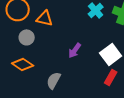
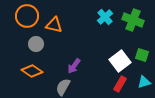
purple arrow: (75, 50) -> (74, 66), moved

